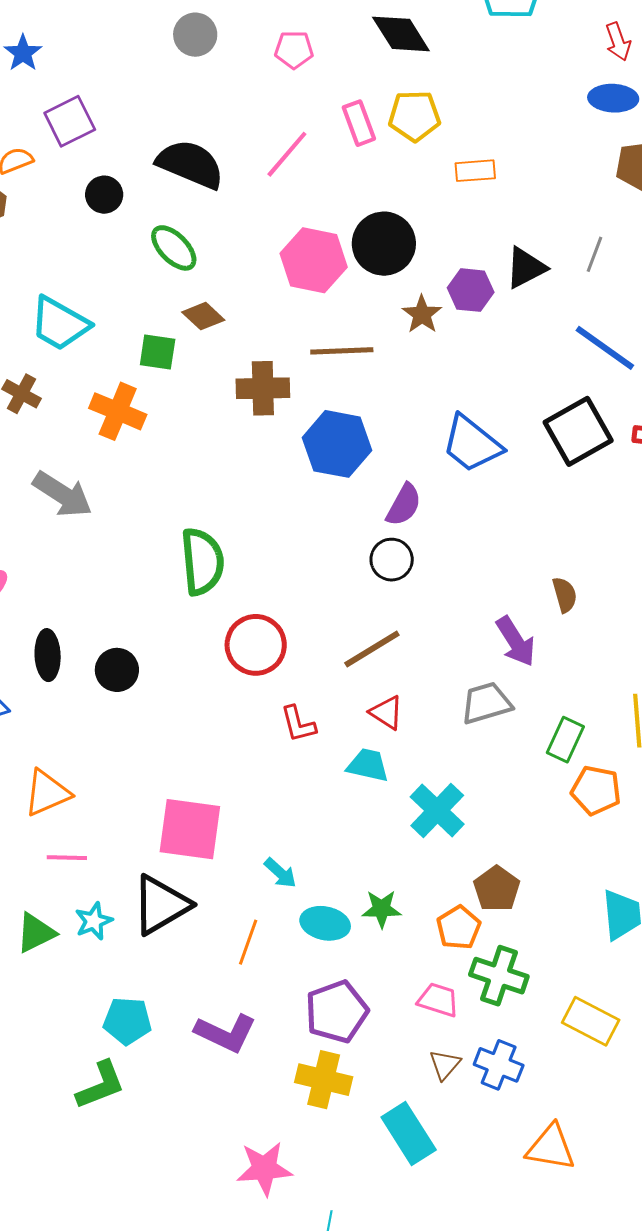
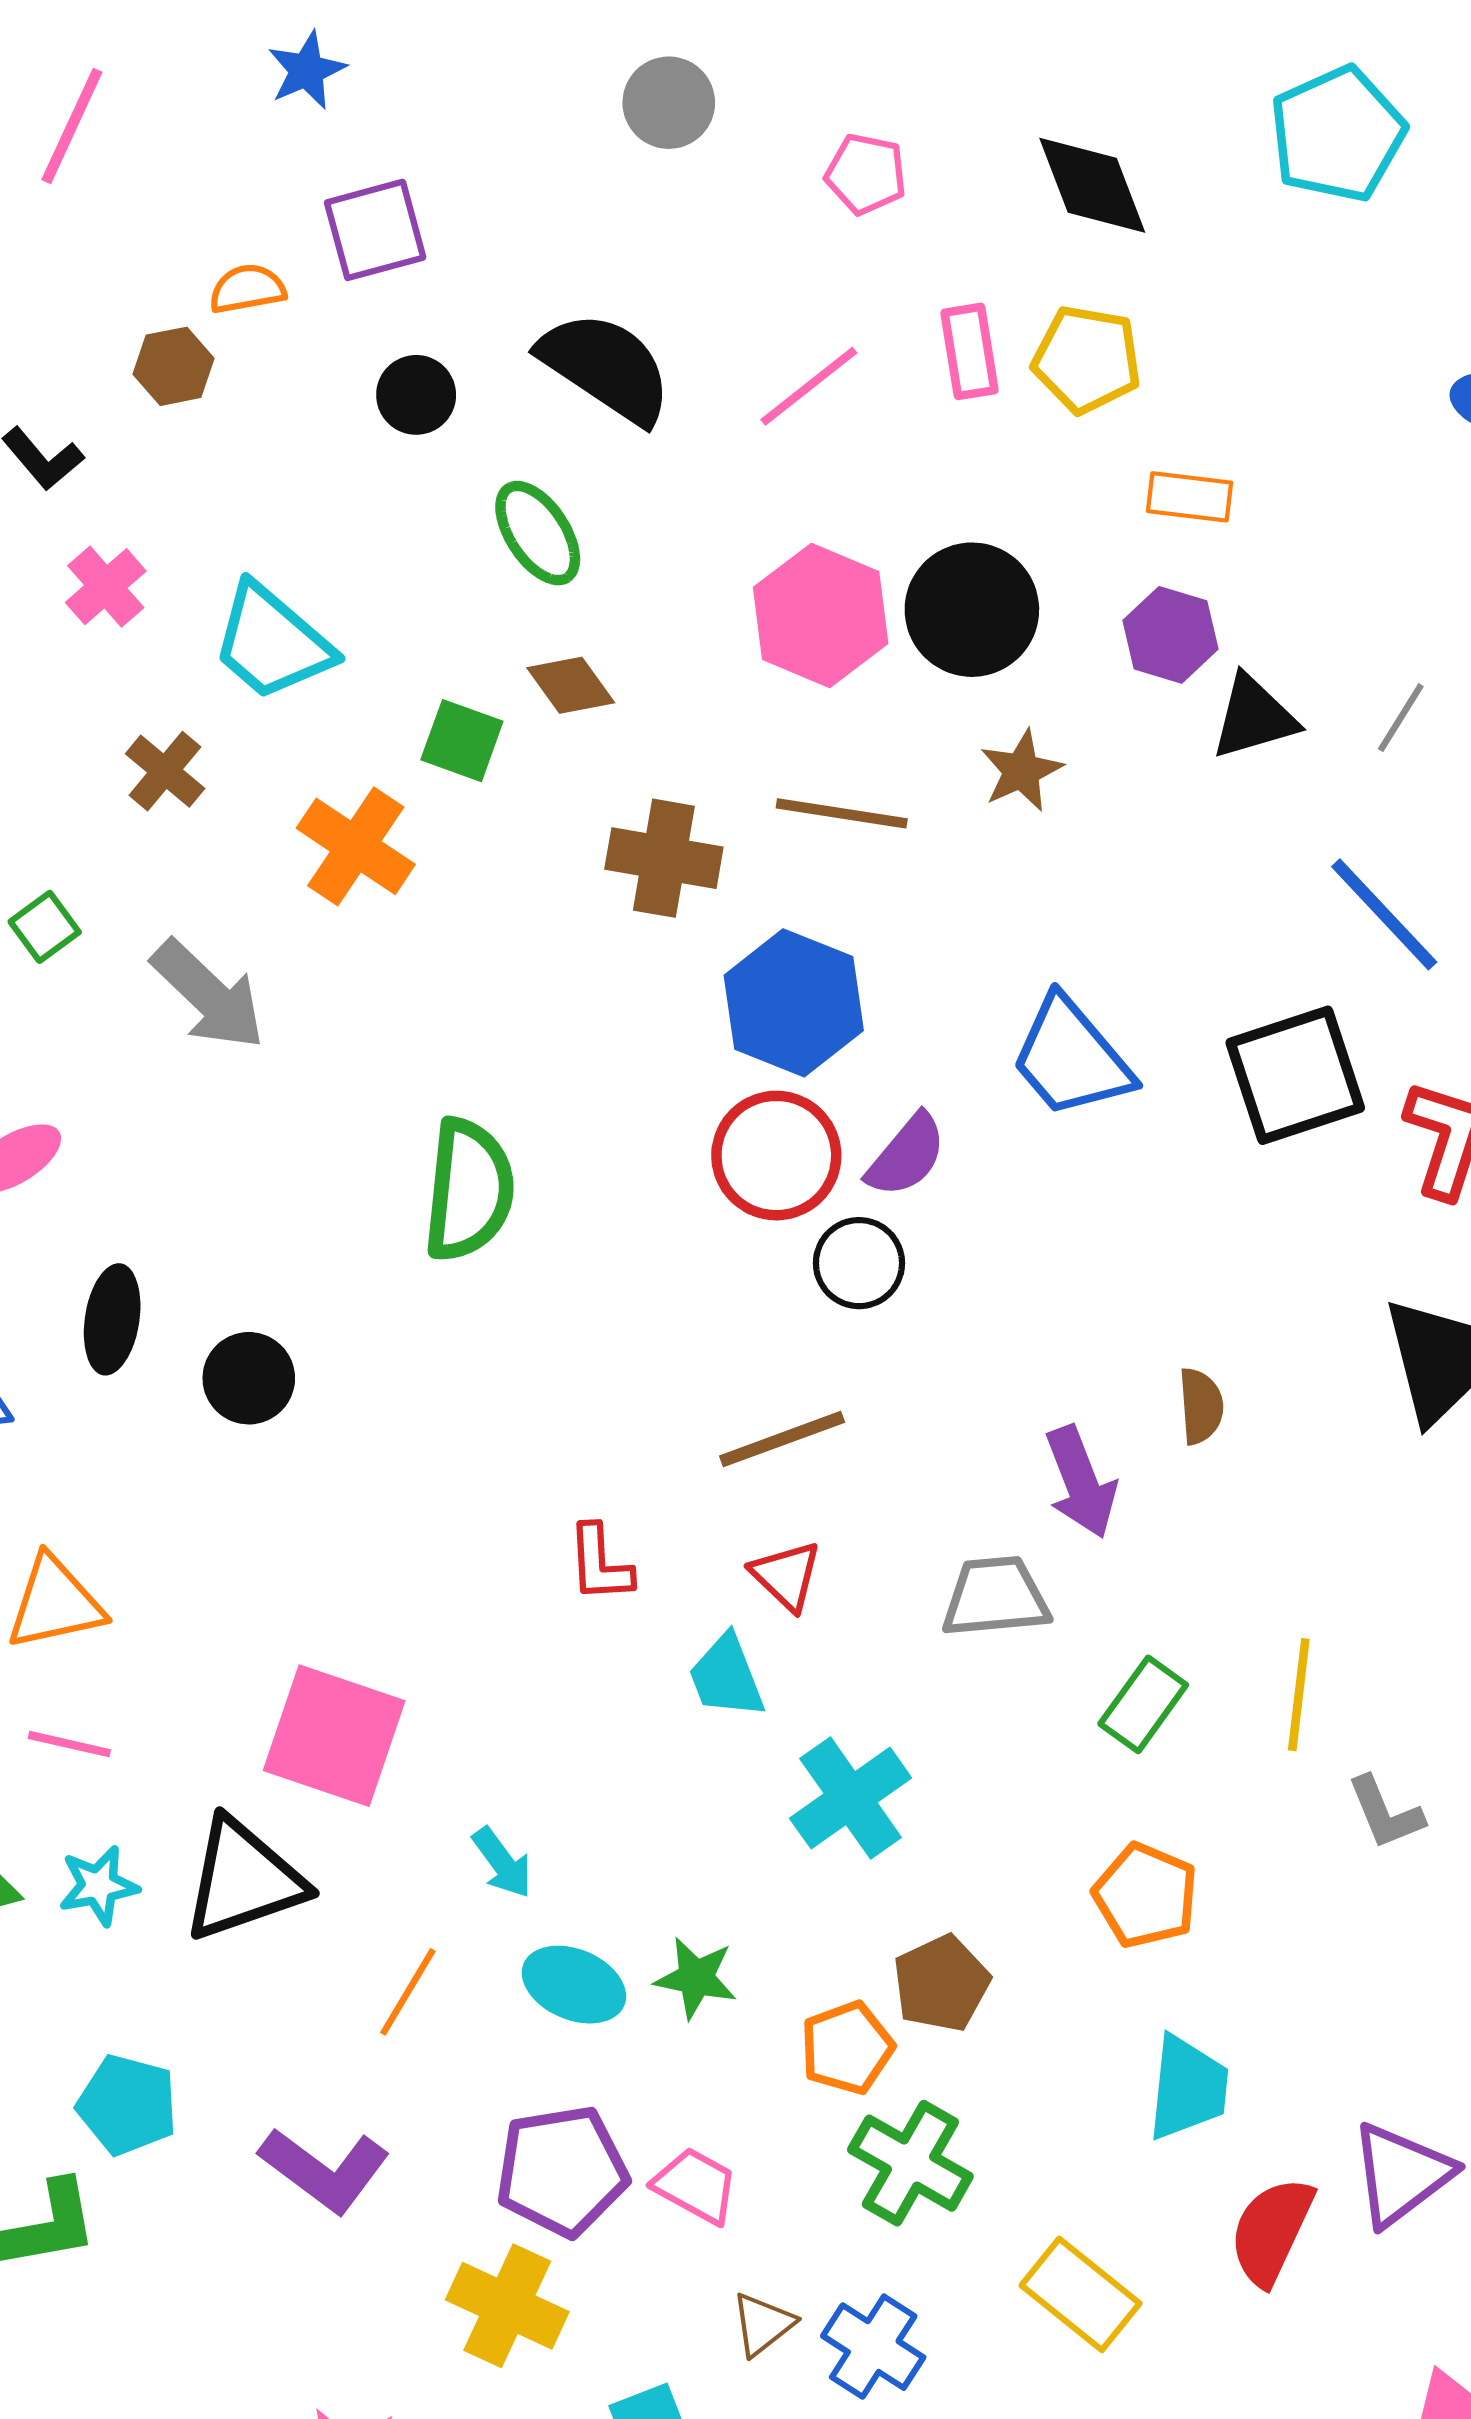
purple hexagon: (471, 290) -> (1170, 635), moved
red circle: (256, 645) -> (776, 1156), moved
cyan trapezoid: (368, 765) -> (726, 1677), turned -135
orange pentagon: (596, 790) -> (1146, 1895), moved
pink trapezoid: (438, 1000) -> (696, 2186), moved

